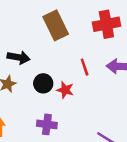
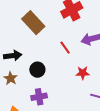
red star: (65, 90) -> (83, 73), moved
purple cross: (47, 124) -> (39, 97), moved

